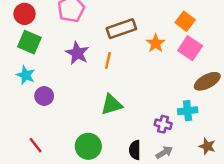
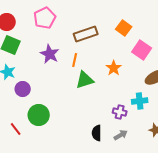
orange square: (185, 21) -> (124, 28), moved
orange star: (156, 43) -> (114, 68), moved
green triangle: (112, 105) -> (85, 80), moved
green circle: (88, 146) -> (39, 115), moved

